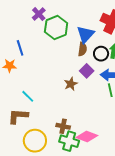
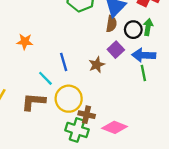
blue line: (20, 48) -> (64, 62), moved
yellow circle: (35, 141) -> (69, 99), moved
green cross: (69, 141) -> (77, 130), moved

